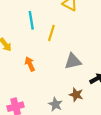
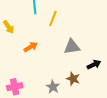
orange arrow: (30, 64) -> (31, 47), turned 80

